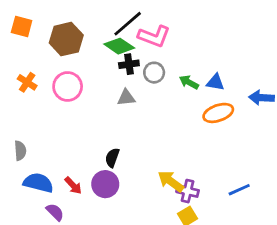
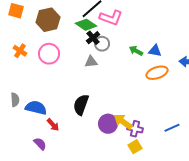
black cross: (129, 64) -> (93, 38), turned -32
gray circle: (154, 73) -> (102, 44), moved
black semicircle: (112, 158) -> (81, 105), size x1.5
blue semicircle: (38, 183) -> (36, 108), moved
purple circle: (105, 184) -> (108, 124), moved

